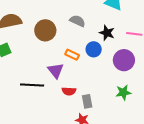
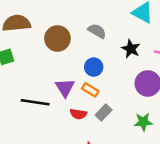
blue circle: (94, 49) -> (94, 67), moved
orange rectangle: (72, 55) -> (90, 90), moved
gray rectangle: (87, 101) -> (104, 113), moved, turned 48

